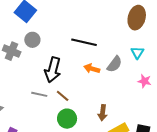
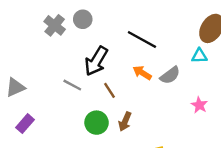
cyan triangle: (137, 53) -> (199, 56), moved, turned 40
brown line: (63, 96) -> (110, 90), moved
brown arrow: (103, 113) -> (125, 121), moved

